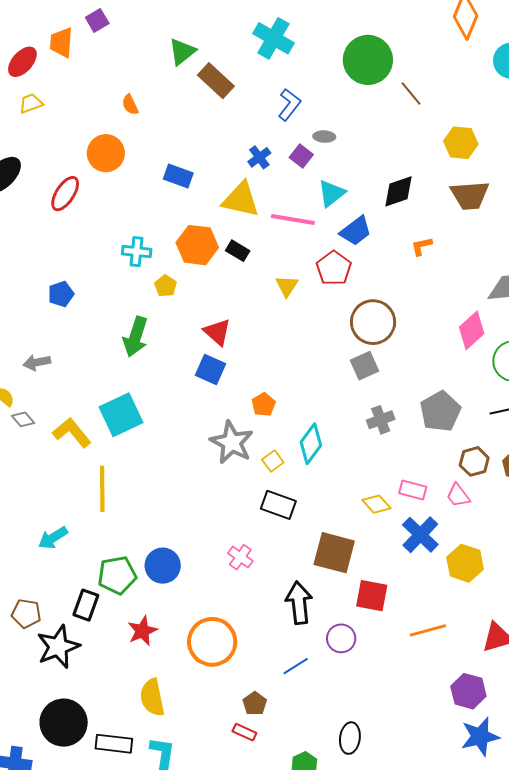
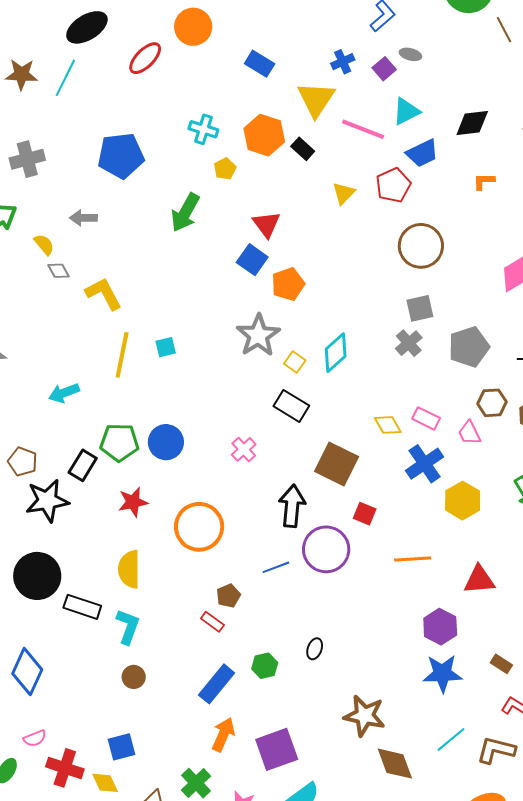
yellow triangle: (241, 199) -> (316, 99), turned 39
blue pentagon: (61, 294) -> (121, 156), size x1.8
gray square: (364, 366) -> (420, 308), moved
orange pentagon: (264, 405) -> (288, 284), moved, size x1.4
cyan square: (121, 415) -> (166, 347), moved, size x0.5
gray cross: (381, 420) -> (409, 343), turned -32
yellow square: (273, 461) -> (295, 362), turned -30
red square: (372, 596) -> (365, 514), size x0.7
purple circle: (341, 638) -> (326, 549), size x1.6
black ellipse: (350, 738) -> (315, 649), size x0.7

